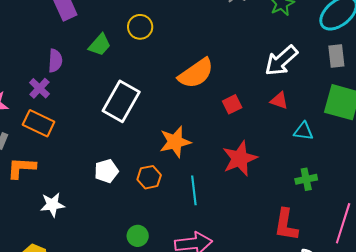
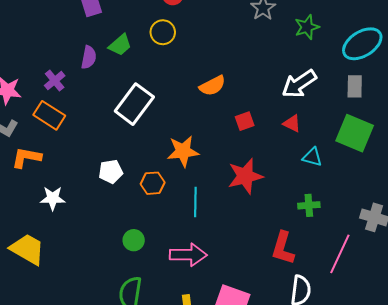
purple semicircle: (55, 61) -> (89, 57), moved
orange semicircle: (196, 73) -> (212, 86), size x0.7

